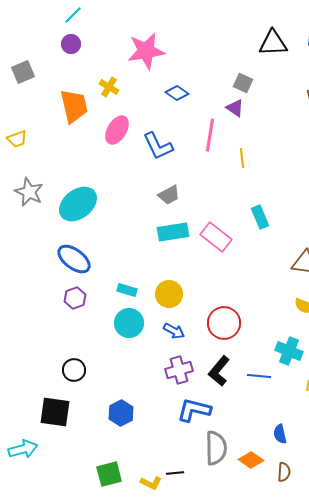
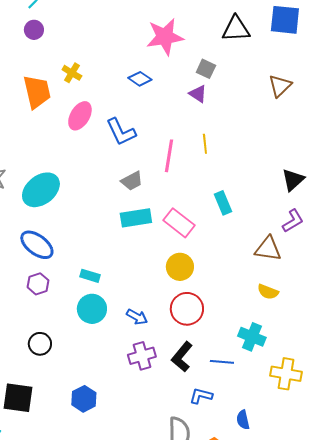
pink star: (146, 51) -> (165, 37), moved
pink line: (210, 135) -> (169, 156), moved
yellow circle: (169, 294) -> (180, 267), moved
black circle: (74, 370) -> (40, 344), moved
blue L-shape: (194, 410) -> (201, 396), moved, size x0.7

